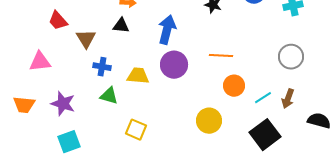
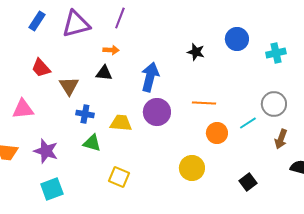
cyan line: (263, 98) -> (248, 123), moved
brown arrow: (288, 99) -> (281, 139), moved
black square: (265, 135) -> (248, 182), size x0.6

